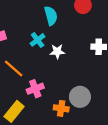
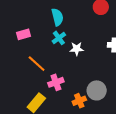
cyan semicircle: (51, 16) -> (57, 17), moved
orange cross: (61, 108) -> (79, 101), turned -32

